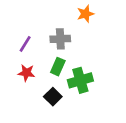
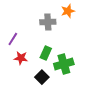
gray cross: (60, 39) -> (48, 22), moved
purple line: (25, 44) -> (13, 39), moved

